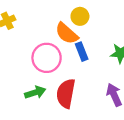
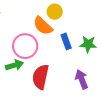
blue rectangle: (82, 52) -> (66, 41), moved
green arrow: (35, 92) -> (14, 65), moved

